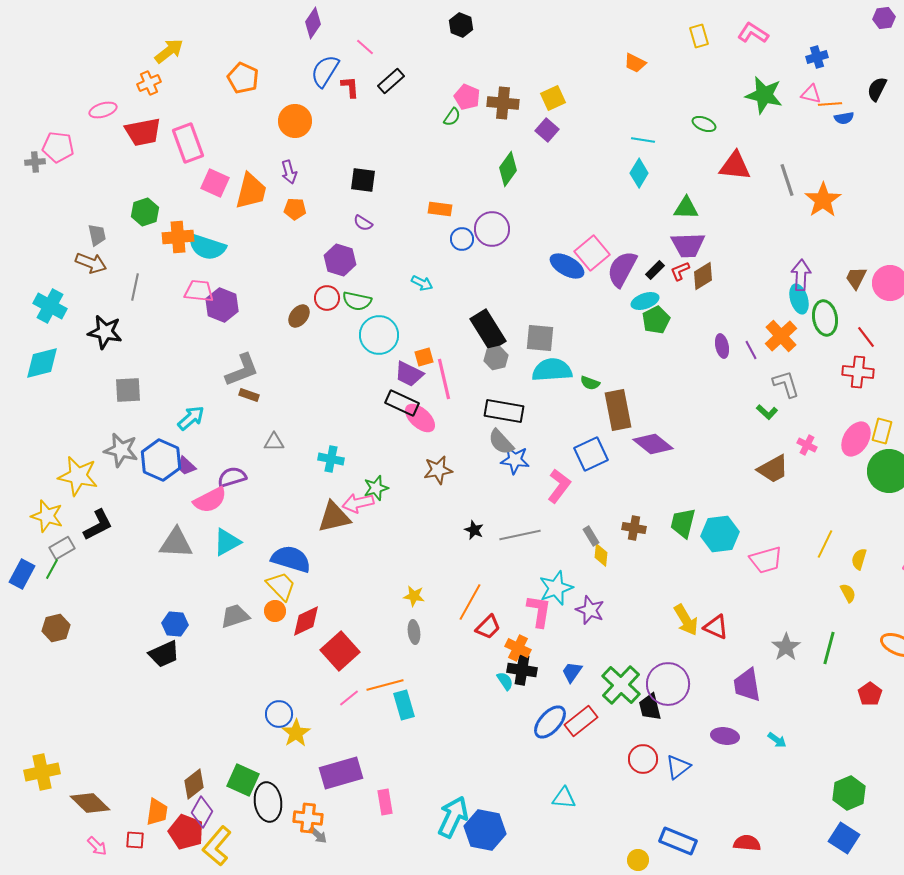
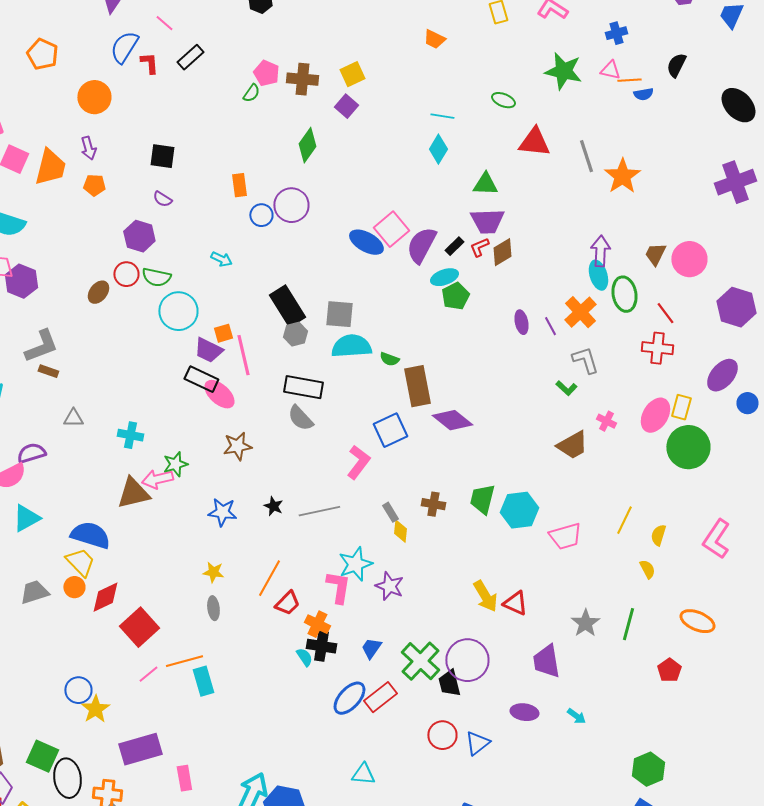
orange rectangle: (440, 209) -> (239, 185), turned 75
blue star: (515, 460) -> (222, 512), moved

